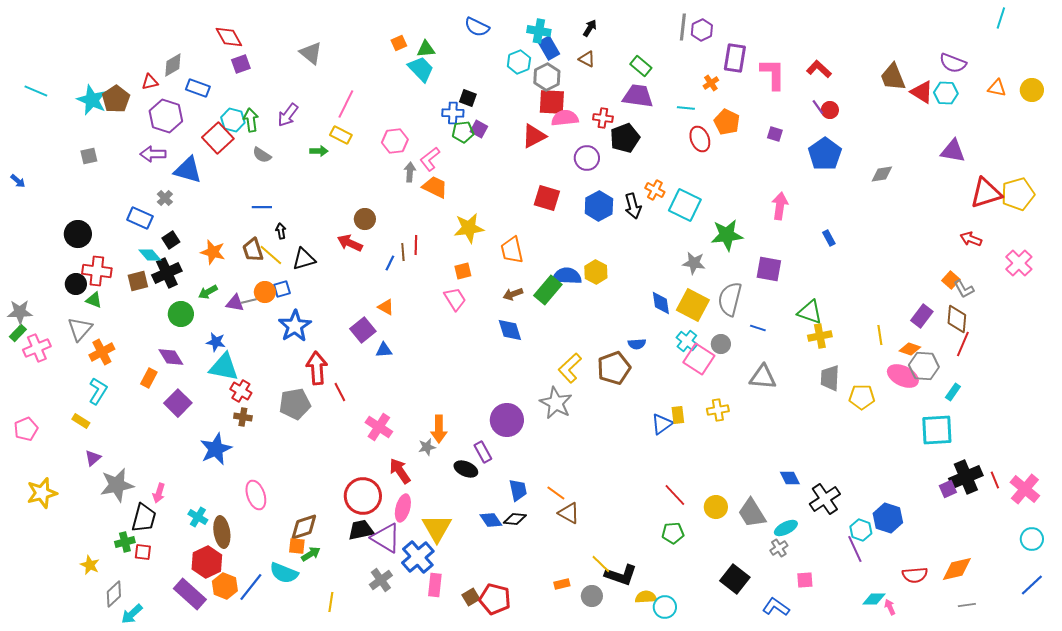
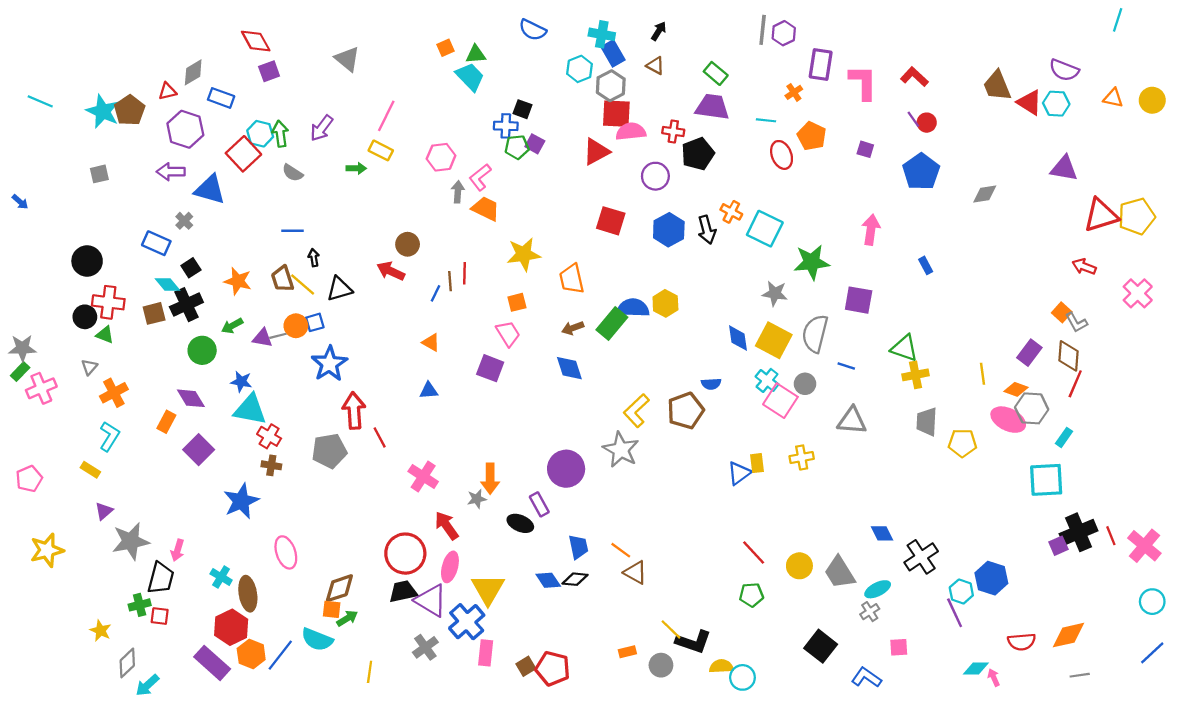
gray triangle: (80, 329) -> (89, 367), size x0.6
purple square: (363, 330) -> (490, 368), moved, turned -30

